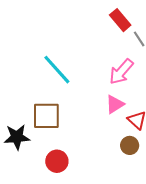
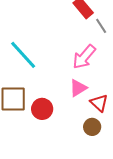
red circle: (57, 161) -> (42, 109), moved

